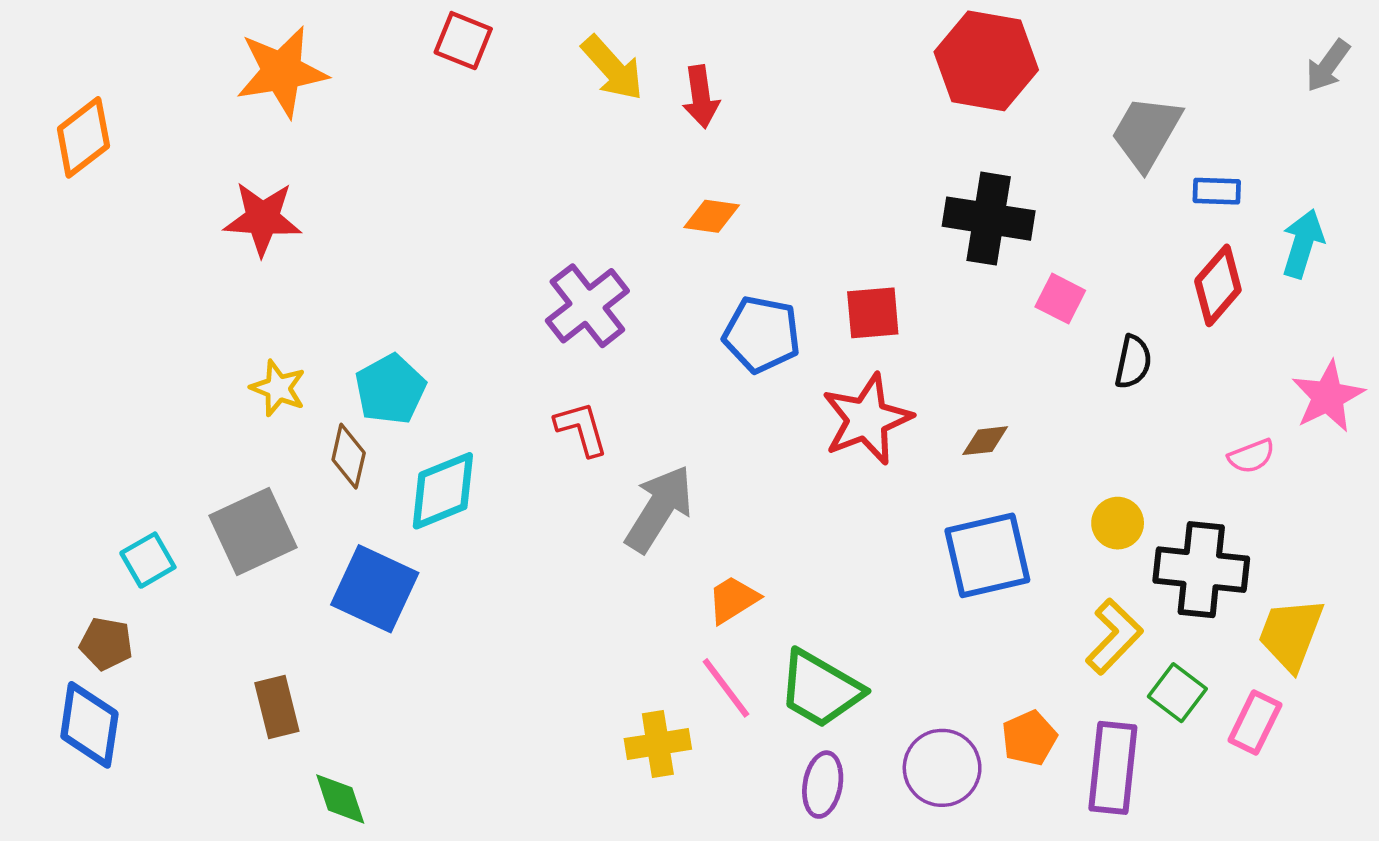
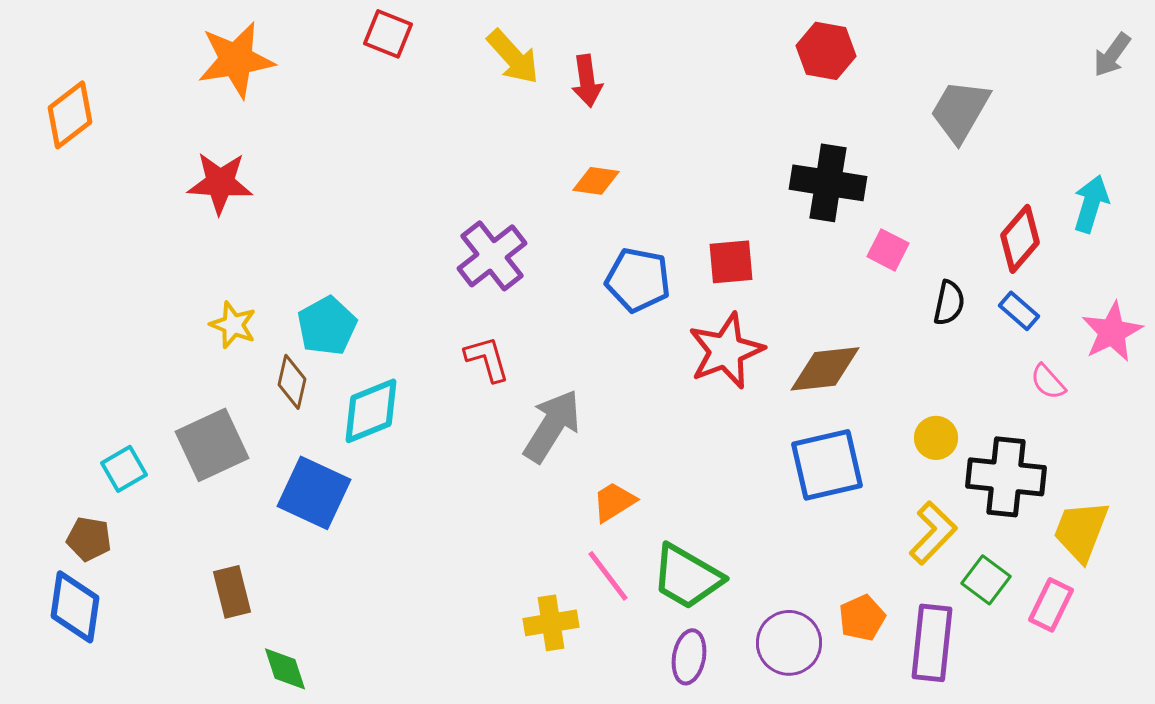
red hexagon: (986, 61) -> (826, 51), size x0.7
blue rectangle: (1217, 191) -> (1019, 311), moved, turned 39
brown diamond: (985, 441) -> (825, 369), size x1.8
pink semicircle: (1251, 456) -> (1048, 382), turned 69

